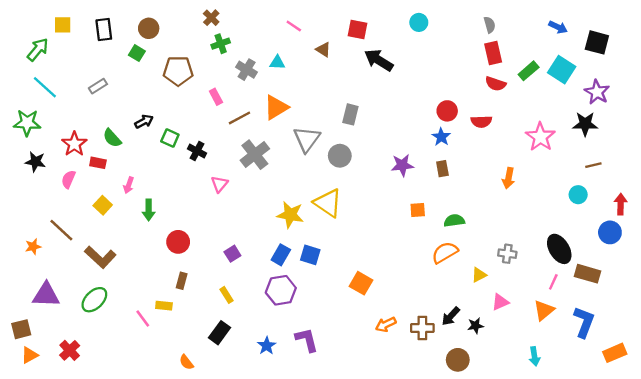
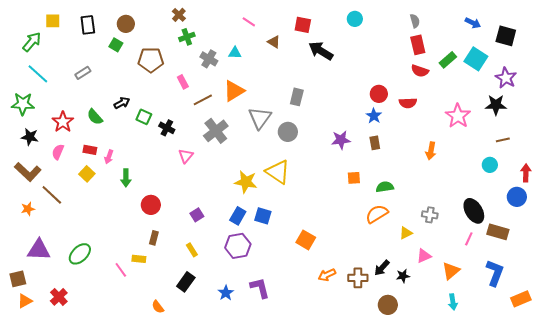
red rectangle: (98, 163) -> (90, 150), moved
brown L-shape: (100, 257) -> (28, 172), moved
orange triangle: (544, 310) -> (451, 271), moved

